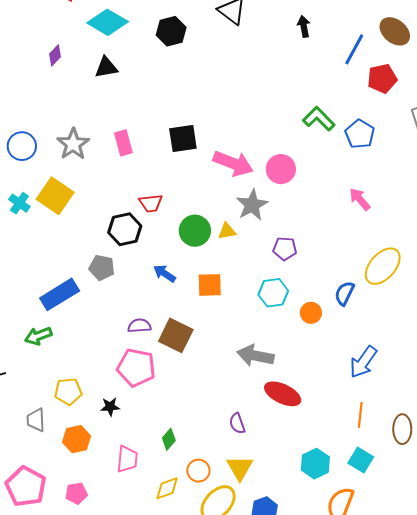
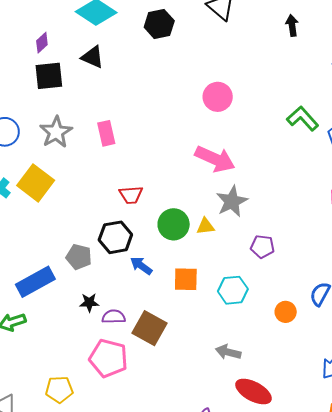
black triangle: (106, 67) -> (93, 57), turned 30
black square: (183, 138) -> (49, 76), moved
pink circle: (281, 169) -> (218, 97), moved
black hexagon: (125, 229) -> (115, 237), moved
cyan hexagon: (273, 293) -> (233, 290), moved
gray arrow: (255, 356) -> (228, 352), size x0.7
yellow pentagon: (68, 391) -> (59, 389), moved
black star: (110, 407) -> (89, 303), moved

